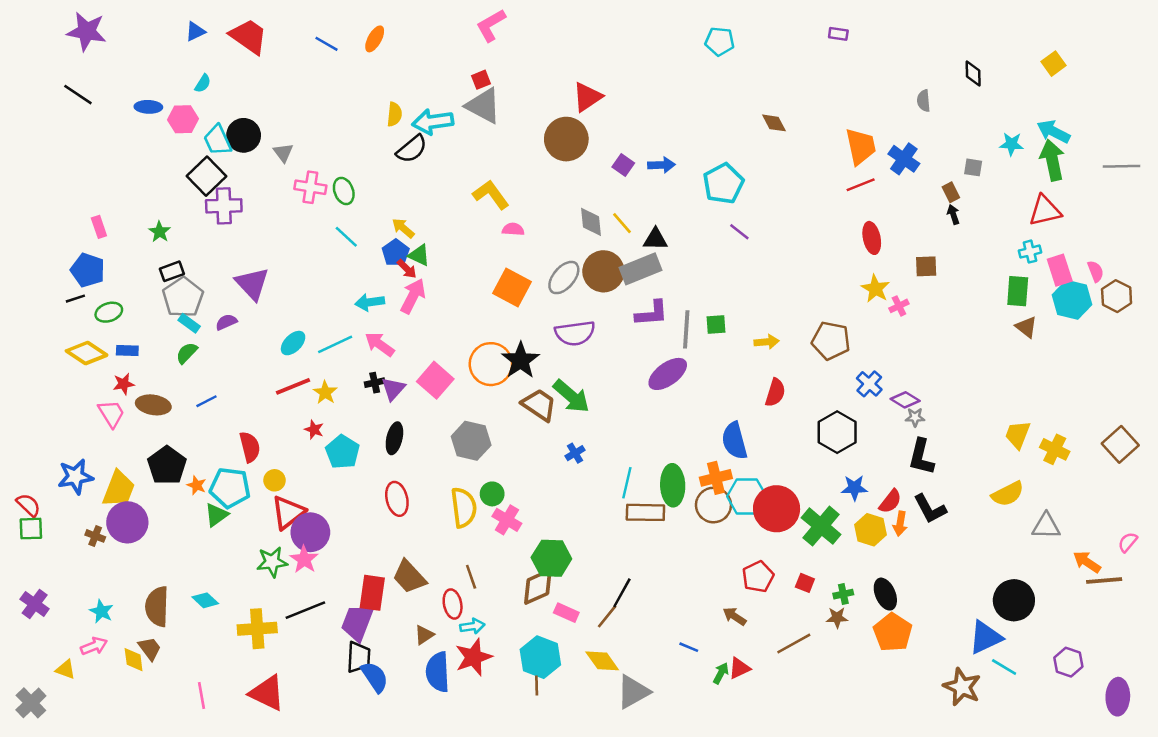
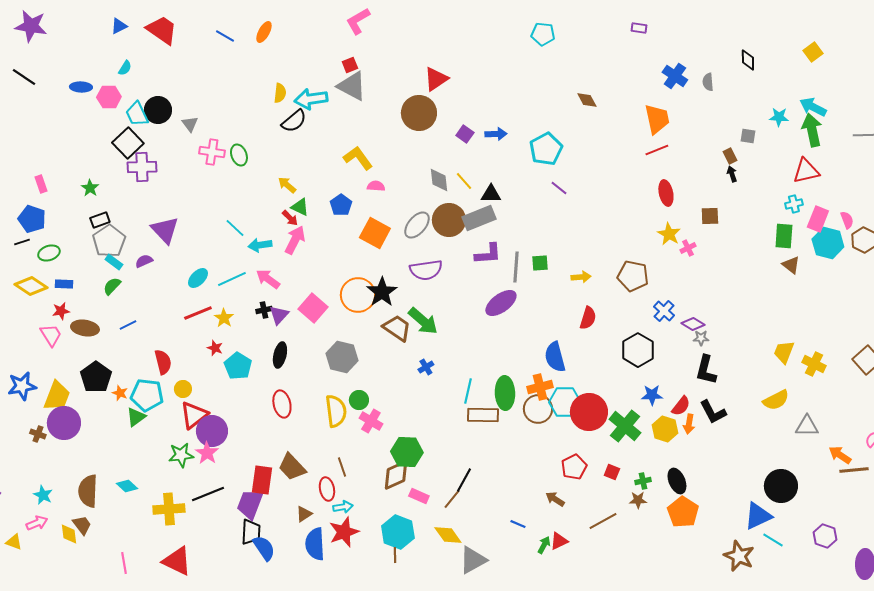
blue cross: (904, 159) -> (675, 76), moved
cyan line: (346, 237) -> (235, 228), moved
blue pentagon: (396, 253) -> (341, 205), moved
pink rectangle: (1060, 270) -> (818, 219), turned 40

